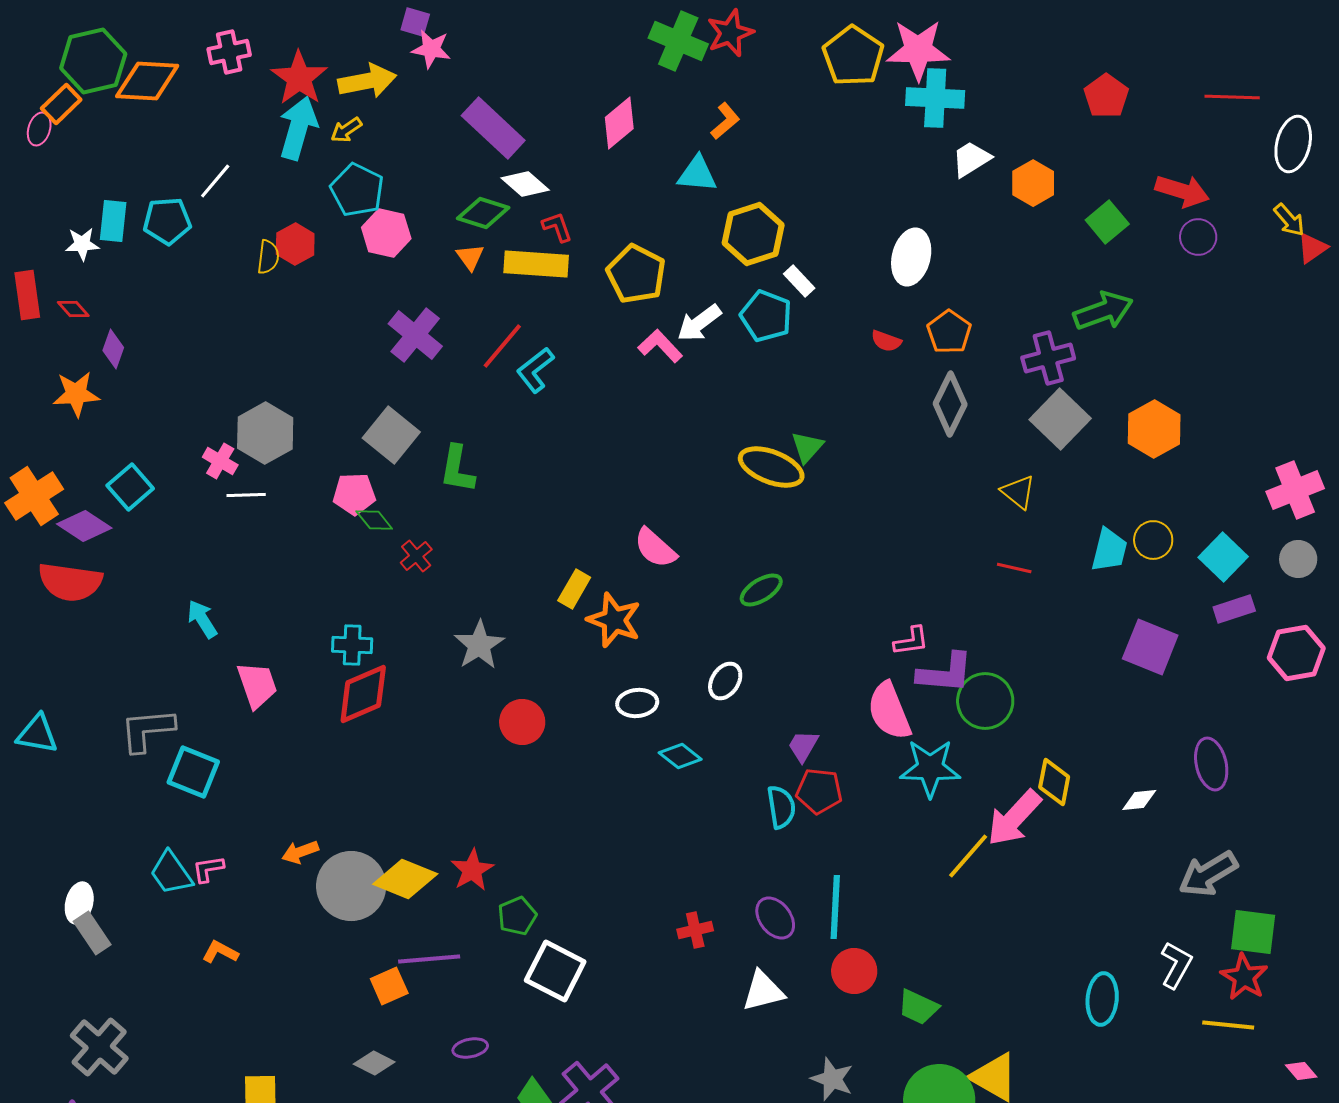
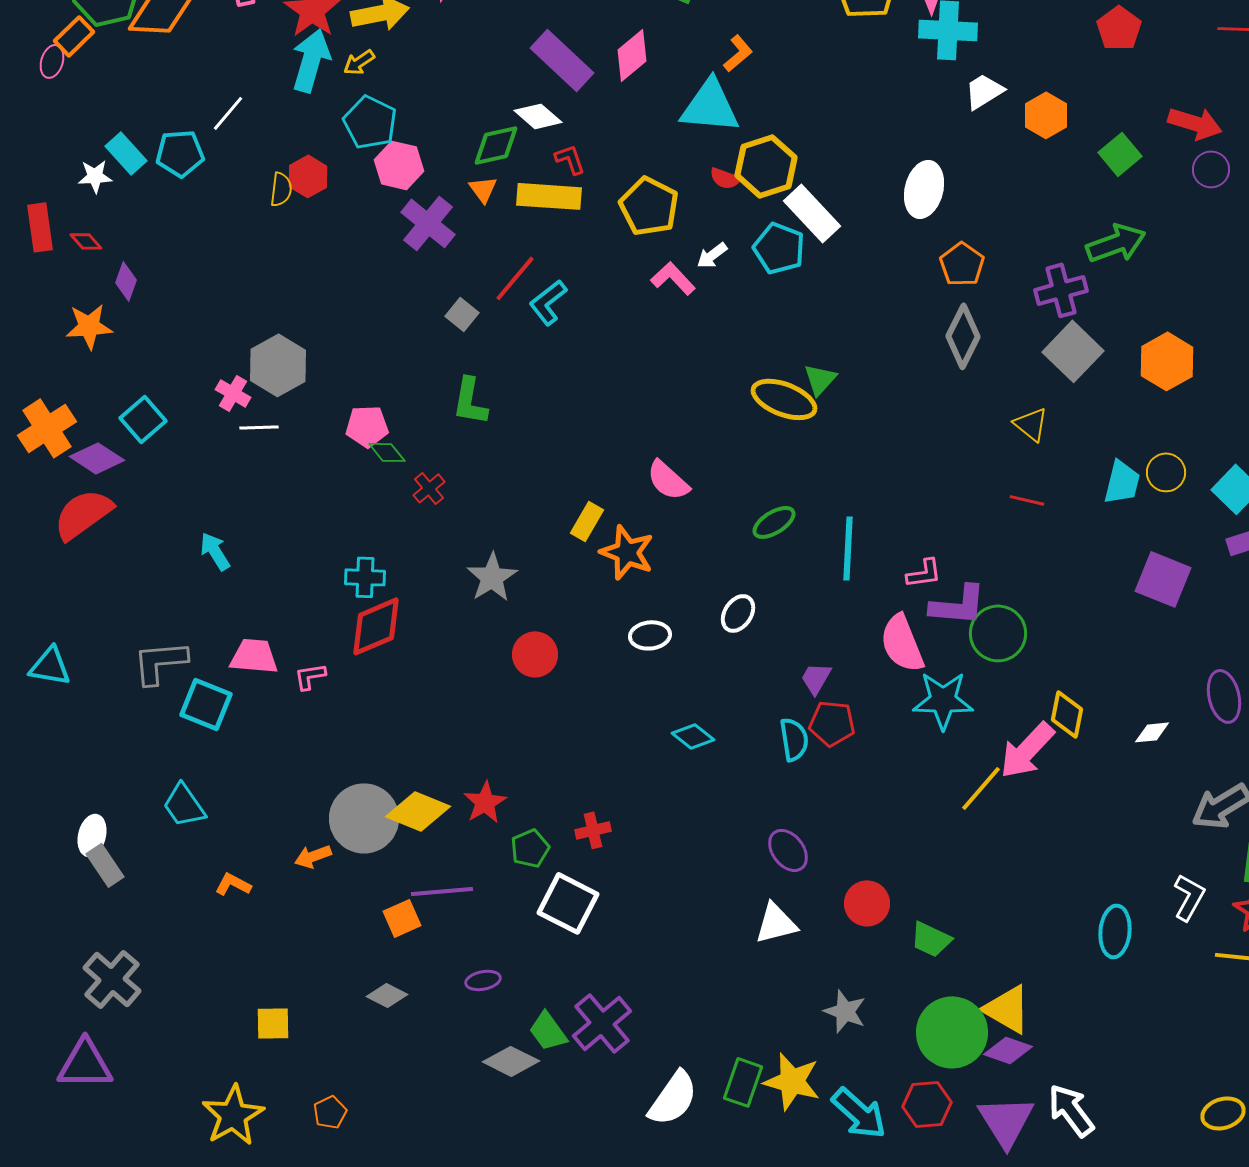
purple rectangle: (493, 128) -> (562, 60), moved
cyan triangle: (697, 174) -> (710, 106), size x1.5
green diamond: (483, 213) -> (496, 145), turned -30
cyan rectangle: (113, 221) -> (126, 153), turned -48
white rectangle: (799, 281) -> (812, 213), size x1.8
white arrow: (699, 323) -> (712, 255), size x0.7
purple cross: (415, 335) -> (428, 223), moved
red semicircle: (886, 341) -> (725, 178), moved
gray square: (391, 435) -> (462, 314), moved, size x0.6
red semicircle: (70, 582) -> (83, 514), turned 136
pink trapezoid: (257, 685) -> (254, 656), moved, turned -66
cyan diamond: (680, 756) -> (693, 736), moved
orange arrow: (300, 852) -> (313, 856), moved
pink L-shape: (208, 869) -> (310, 676), moved
cyan line: (835, 907) -> (848, 548), moved
red cross: (695, 930) -> (593, 830), moved

